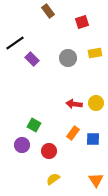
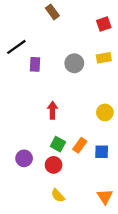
red square: (82, 22) -> (104, 24), moved
purple rectangle: (32, 59) -> (35, 64), turned 48
red arrow: (74, 104) -> (52, 110), moved, turned 84
green square: (34, 125) -> (58, 144), moved
yellow semicircle: (53, 179) -> (58, 196), turned -96

